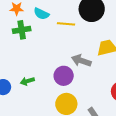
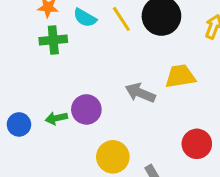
yellow line: (66, 24) -> (121, 19), moved, turned 48
purple circle: (64, 76) -> (86, 109), moved

